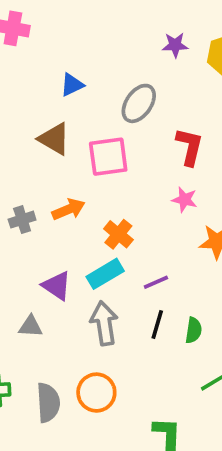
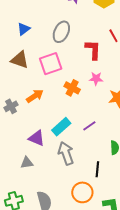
orange cross: (118, 234) -> (72, 88), moved
black line: (157, 325) -> (97, 169), moved
orange circle: (96, 393) -> (82, 192), moved

